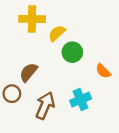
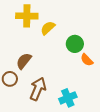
green circle: (72, 52) -> (75, 44), moved
cyan cross: (81, 100) -> (68, 98), moved

